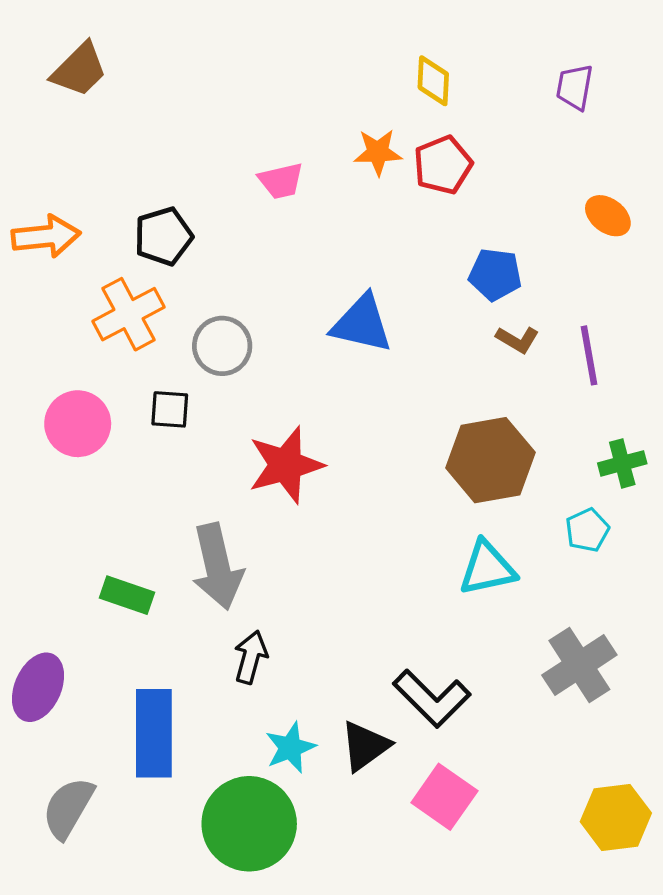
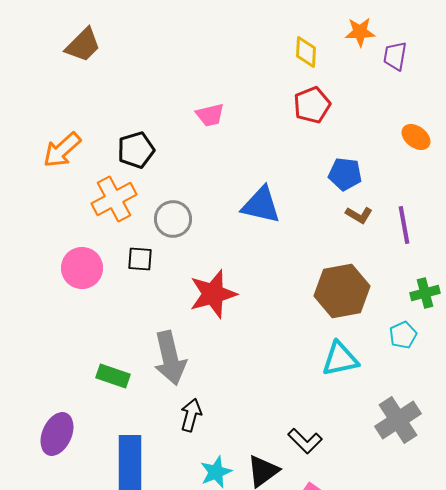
orange star: (378, 152) -> (360, 32), moved
orange arrow: (46, 236) -> (62, 150), turned 144
black L-shape: (432, 698) -> (305, 441), size x0.7

